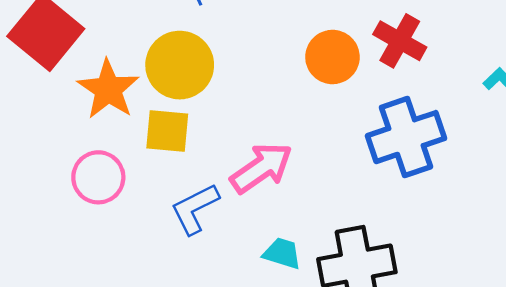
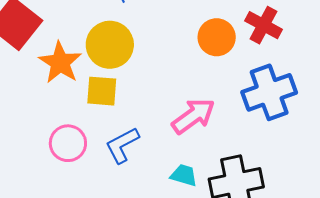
pink arrow: (261, 168) -> (193, 116), moved
pink circle: (98, 177) -> (68, 143), moved

